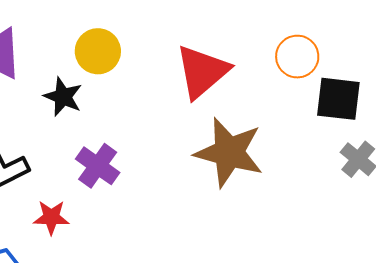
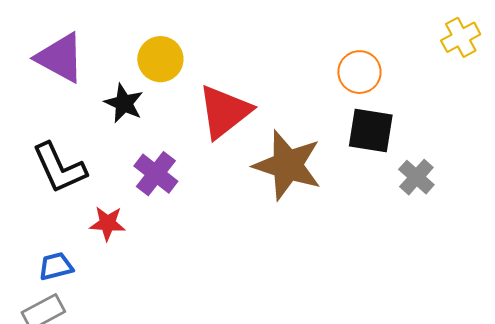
red triangle: (202, 72) -> (224, 112), moved
black square: (338, 99) -> (371, 131), moved

